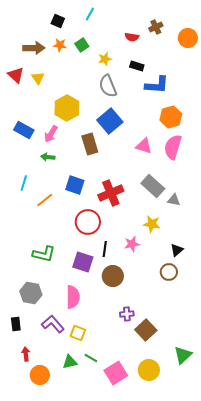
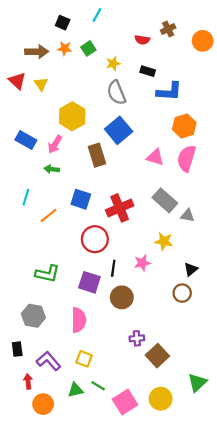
purple L-shape: (53, 324) -> (48, 361), moved

